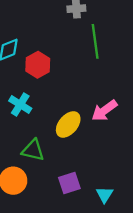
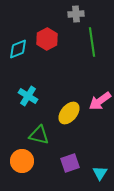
red hexagon: (38, 65) -> (47, 39), moved

